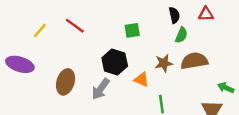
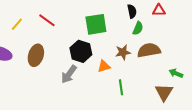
green square: (132, 30) -> (96, 24), size x1.6
orange triangle: (142, 80) -> (104, 66), turned -40
brown ellipse: (66, 82) -> (36, 55), moved

